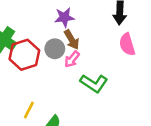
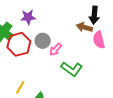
purple star: (64, 17) -> (28, 17), moved
brown arrow: (72, 40) -> (84, 27), moved, turned 133

